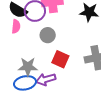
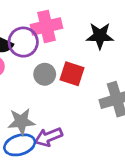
red square: (60, 59) -> (72, 74), moved

